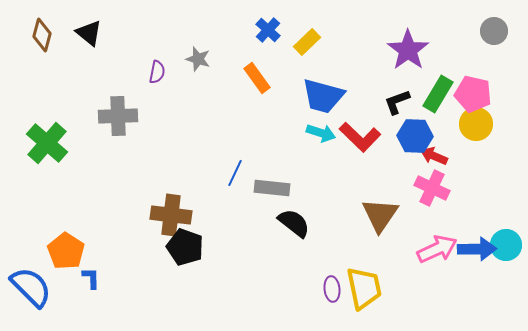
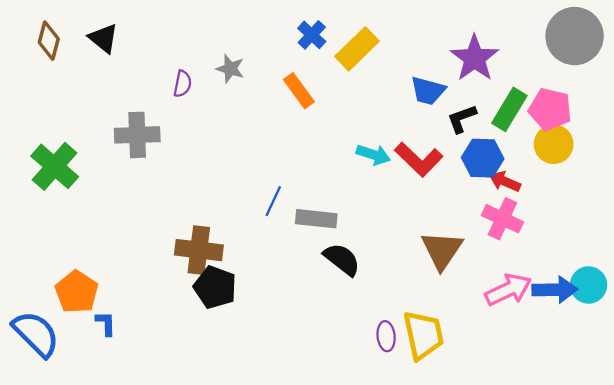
gray circle: (494, 31) -> (575, 36), size x1.8
yellow rectangle: (307, 42) -> (357, 49), size x1.4
blue trapezoid: (323, 96) -> (428, 91), moved, size x0.7

